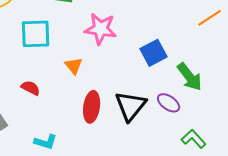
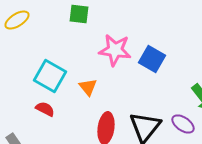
cyan square: (36, 34) -> (50, 76), moved, turned 32
blue square: (154, 53) -> (152, 59), moved, turned -32

